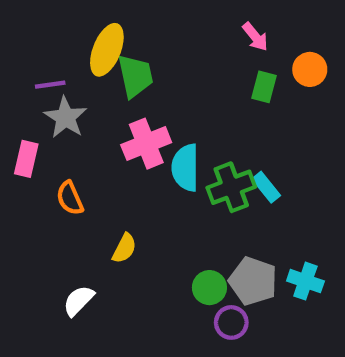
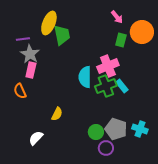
orange circle: (310, 69) -> (142, 32), size x1.5
pink cross: (146, 144) -> (108, 66), moved
pink rectangle: (26, 159) -> (31, 70), moved
orange semicircle: (70, 198) -> (20, 91), moved

